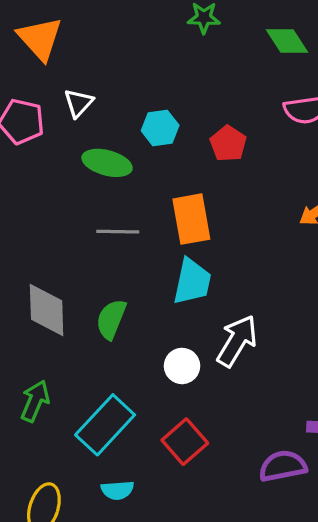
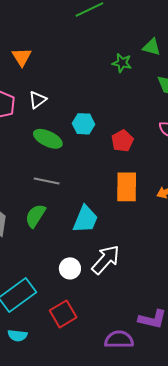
orange triangle: (40, 39) -> (22, 57), size x0.7
orange rectangle: (191, 219) -> (127, 187), moved
green semicircle: (111, 319) -> (35, 216), moved

